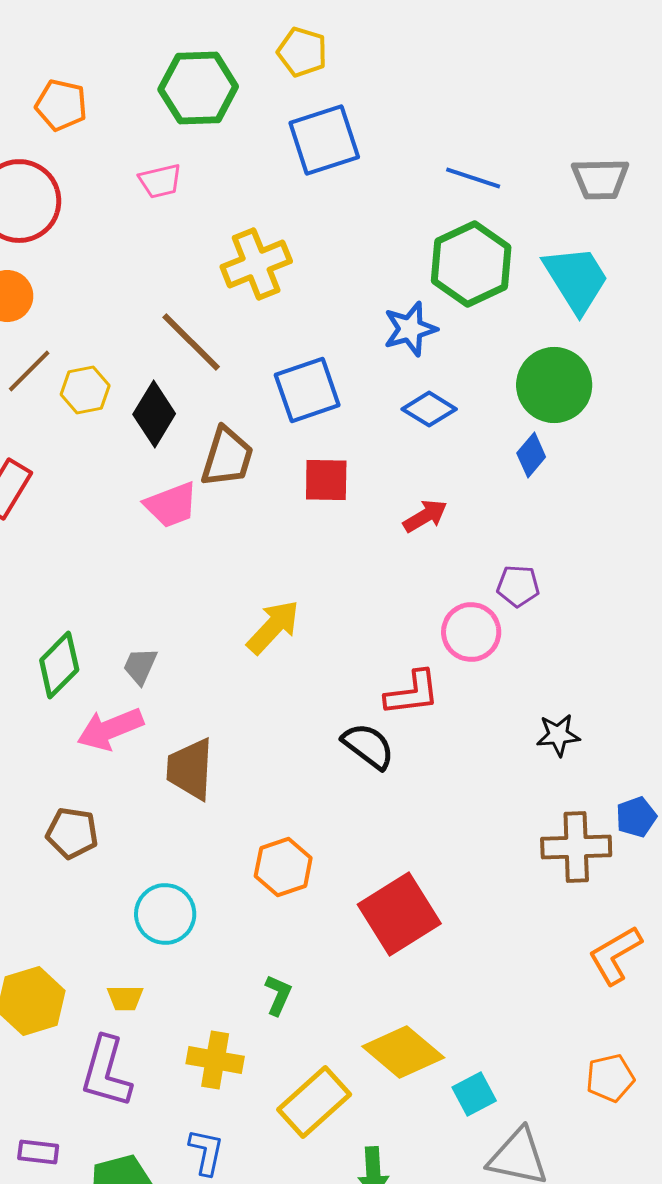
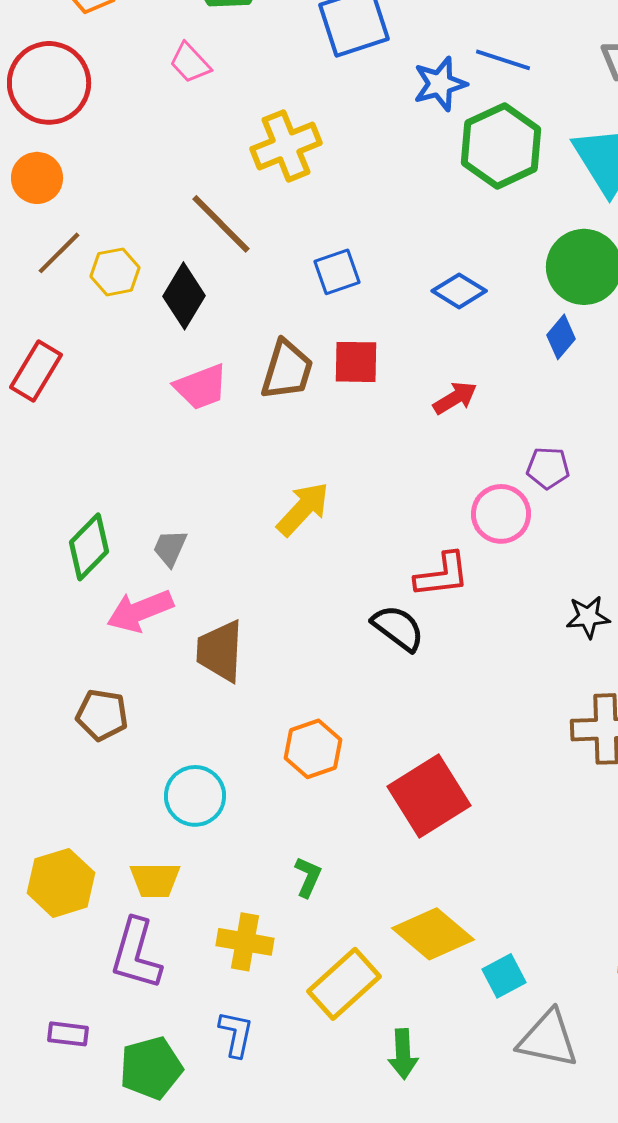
pink trapezoid: (160, 181) -> (190, 63), turned 60
blue star: (410, 329) -> (440, 84), moved
blue square: (307, 390) -> (337, 272), size x0.7
brown trapezoid: (227, 457) -> (287, 370), moved
yellow trapezoid: (125, 998) -> (155, 880), size x1.4

